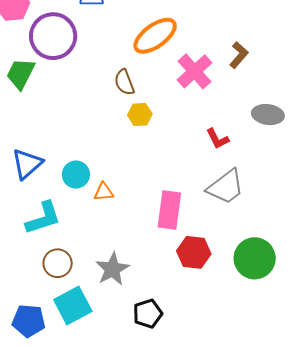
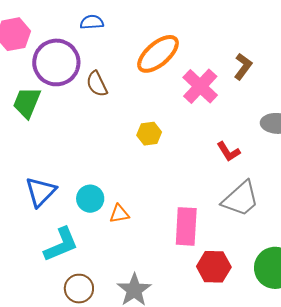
brown semicircle: (124, 82) -> (97, 84), moved

